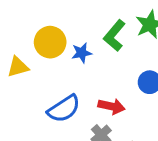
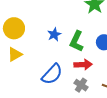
green L-shape: (114, 36) -> (77, 41), moved
yellow circle: (50, 42) -> (14, 28), moved

